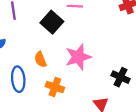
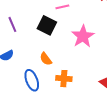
pink star: (78, 57) -> (83, 36), moved

